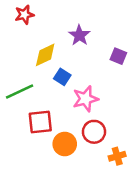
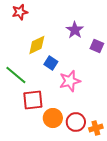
purple star: (79, 35) -> (75, 30), moved
green line: (20, 91) -> (16, 75), turned 65
red circle: (94, 132) -> (76, 122), moved

